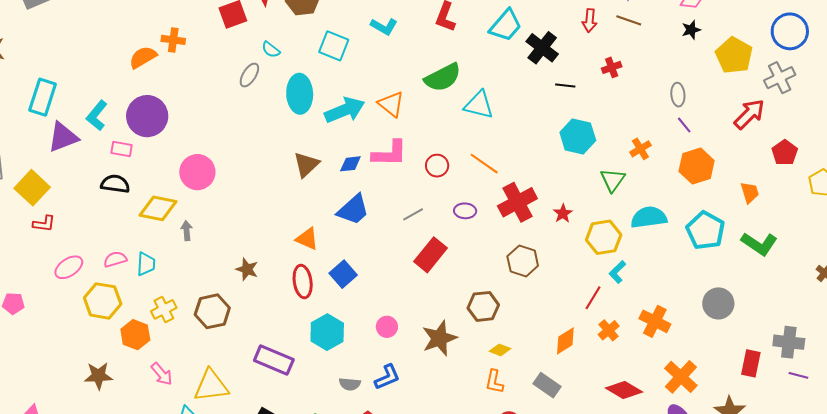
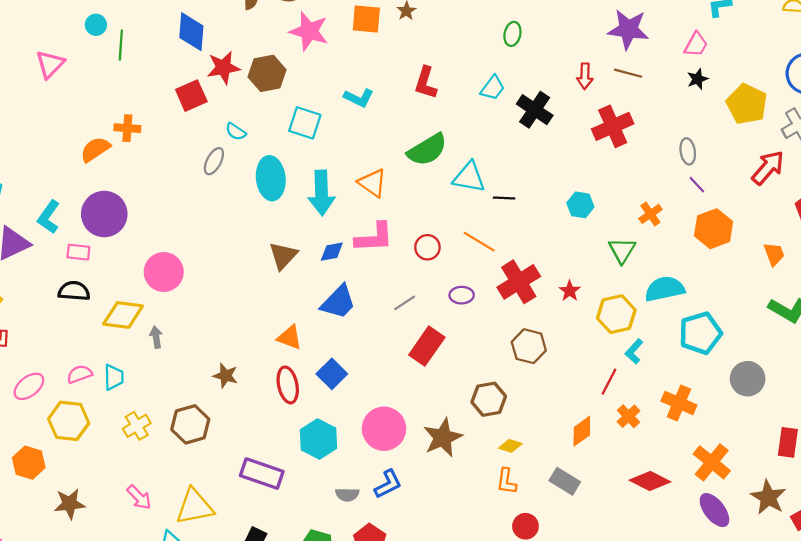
cyan trapezoid: (506, 25) -> (493, 88), size x0.7
red cross: (612, 67) -> (613, 126), size x1.8
black line: (565, 85) -> (504, 198), moved
cyan arrow: (345, 110) -> (322, 193), turned 114
cyan hexagon: (578, 136) -> (580, 205), size x0.7
cyan pentagon: (705, 230) -> (700, 333), moved, turned 30
pink circle: (387, 327) -> (384, 429), size x1.8
orange hexagon: (135, 335) -> (29, 463), moved

